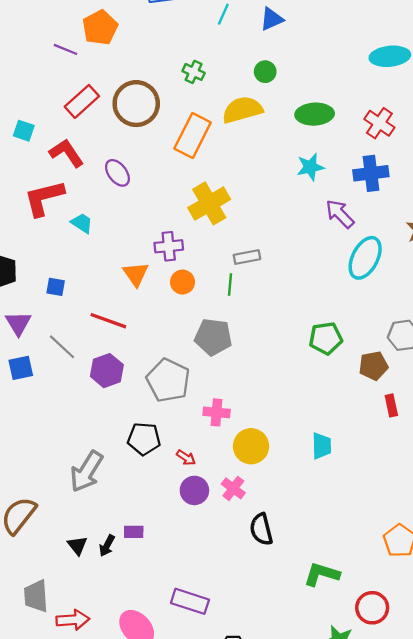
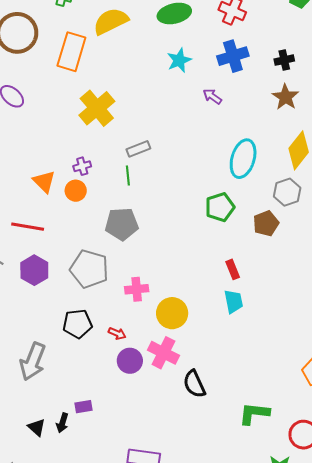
purple arrow: (340, 214) -> (212, 96), size x0.7
purple cross: (169, 246) -> (82, 166), moved, size x0.7
cyan ellipse: (365, 258) -> (243, 159), moved
orange circle: (183, 282) -> (76, 191), moved
red rectangle: (391, 405) -> (233, 269), moved
pink cross: (233, 488) -> (163, 353), size x1.4

